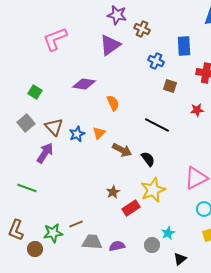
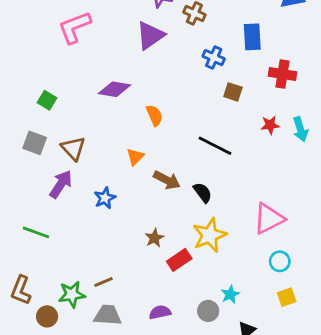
gray square: (26, 123) -> (35, 143), turned -30
blue star: (77, 134) -> (105, 198), moved
gray trapezoid: (92, 242) -> (108, 315), moved

